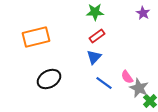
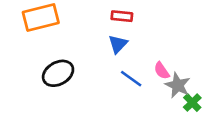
red rectangle: (97, 36) -> (122, 16), turned 42

